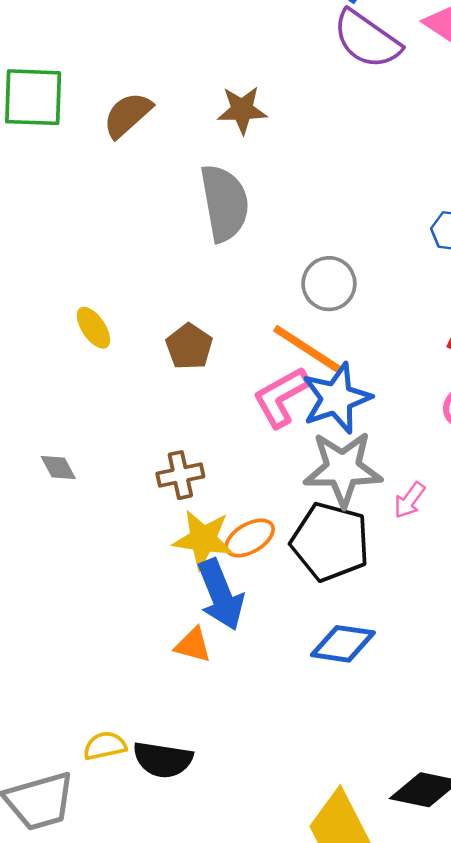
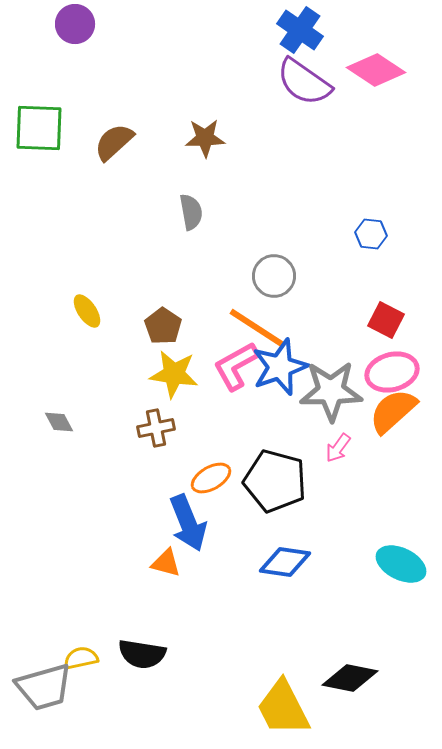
gray semicircle: (224, 203) -> (191, 212), size x0.6
gray star: (343, 469) -> (331, 391), moved
yellow star: (203, 539) -> (174, 374), moved
yellow semicircle: (105, 746) -> (81, 658), moved

